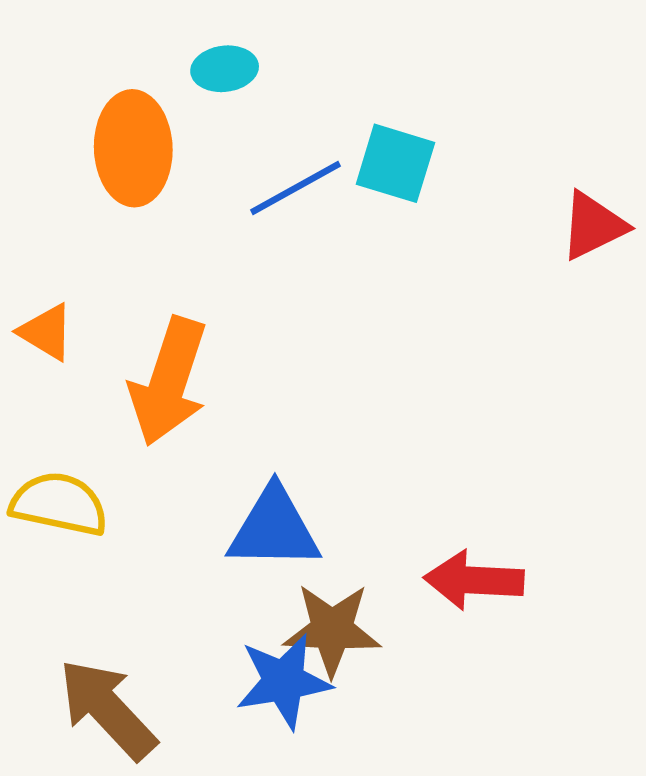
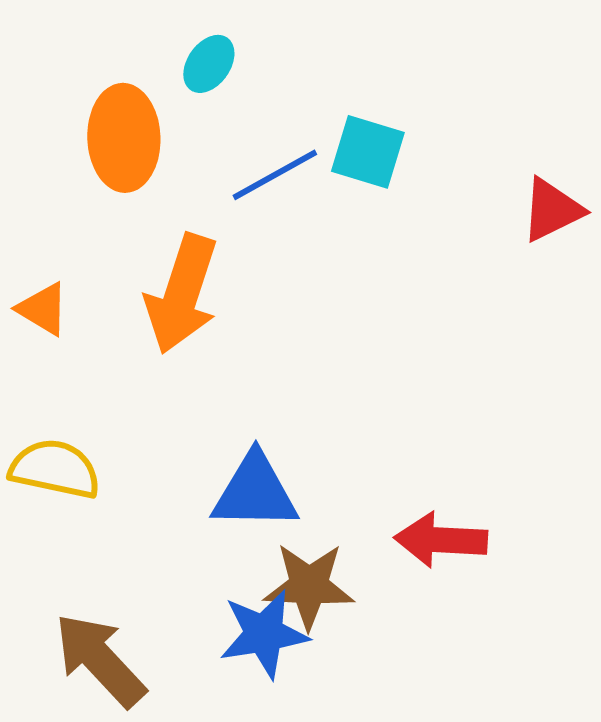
cyan ellipse: (225, 69) -> (209, 64), turned -48
orange arrow: (169, 381) -> (182, 294), moved

